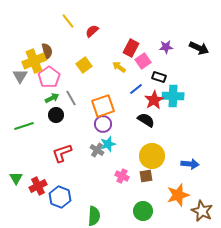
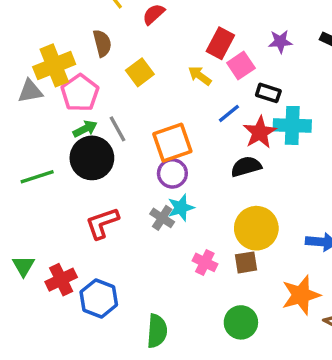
brown semicircle: (47, 51) -> (102, 43), moved
gray triangle: (20, 76) -> (30, 91), turned 49
black circle: (56, 115) -> (92, 158), size x1.6
black semicircle: (146, 120) -> (246, 167), turned -48

